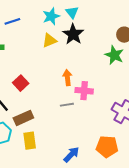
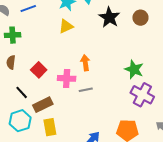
black star: (73, 34) -> (109, 17), moved
green star: (114, 55) -> (134, 69), moved
pink cross: (84, 91) -> (67, 78), moved

